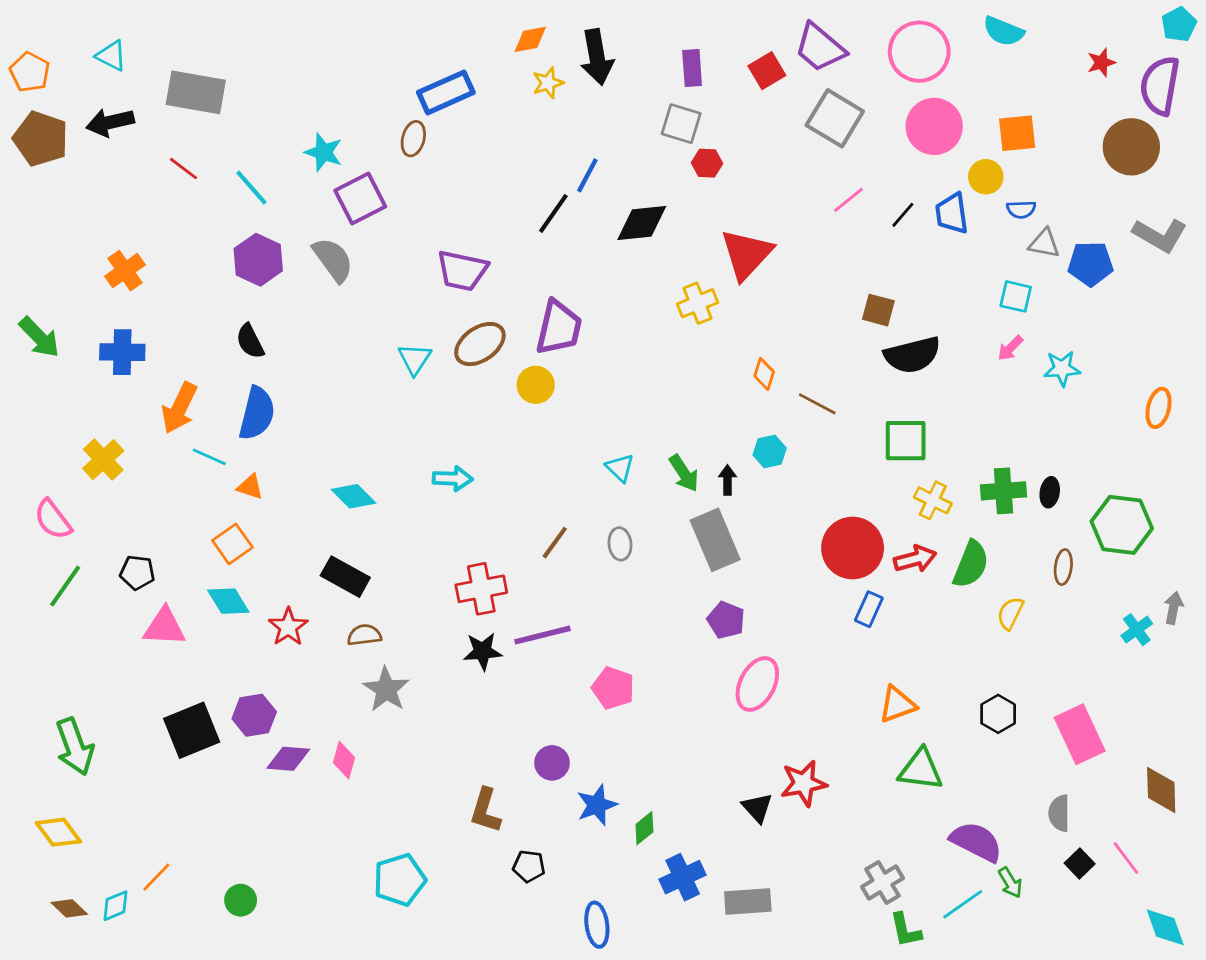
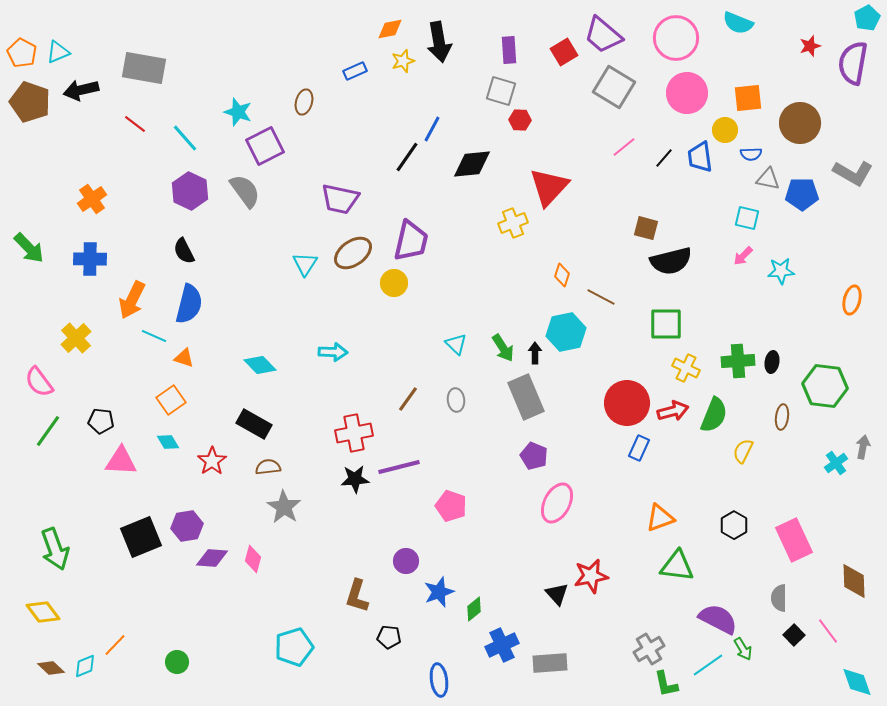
cyan triangle: (111, 56) -> (58, 52), moved, turned -50
blue rectangle: (446, 92) -> (355, 71), moved, size x0.6
brown circle: (1131, 147) -> (800, 123), moved
cyan hexagon: (770, 451) -> (566, 332), size x1.6
cyan diamond: (228, 601) -> (168, 442), size x0.7

